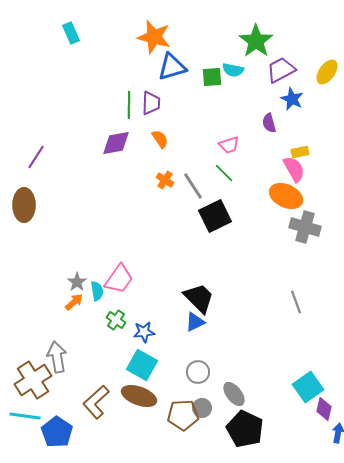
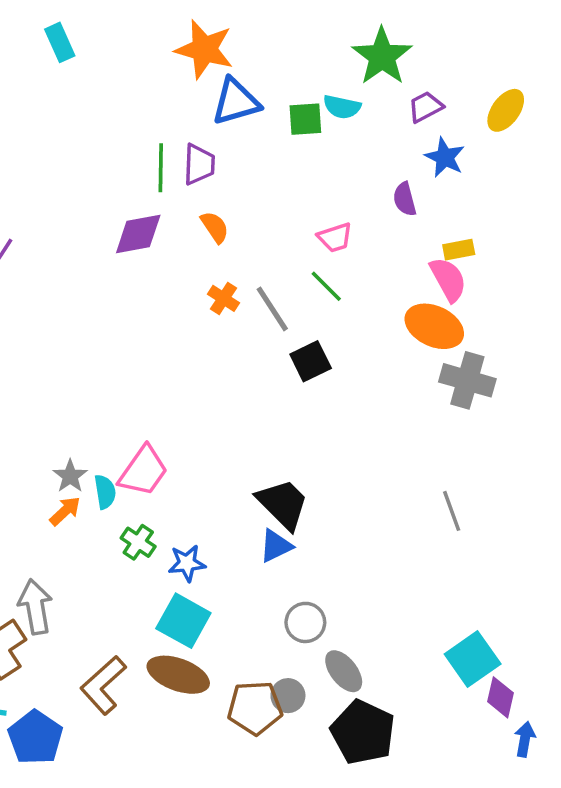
purple trapezoid: (281, 70) -> (426, 107), size x0.7
black square: (215, 216) -> (311, 361), size x0.7
gray circle: (198, 372) -> (305, 622), moved

